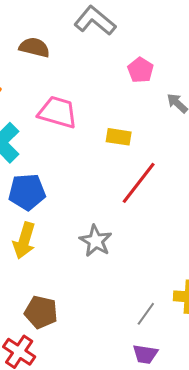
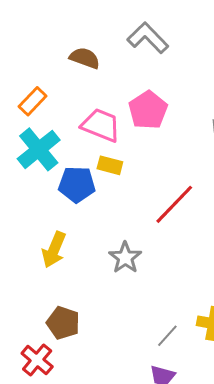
pink pentagon: (140, 70) -> (148, 110), moved, size x1.5
yellow rectangle: (119, 137) -> (110, 165), moved
blue pentagon: (27, 192) -> (77, 184), moved

